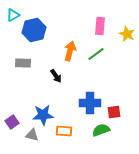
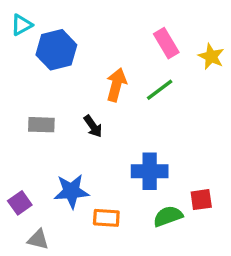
pink rectangle: (100, 26) -> (166, 43), turned -36
gray rectangle: (23, 63) -> (41, 125), moved
red square: (114, 112) -> (201, 200), moved
gray triangle: (32, 135) -> (38, 239), moved

